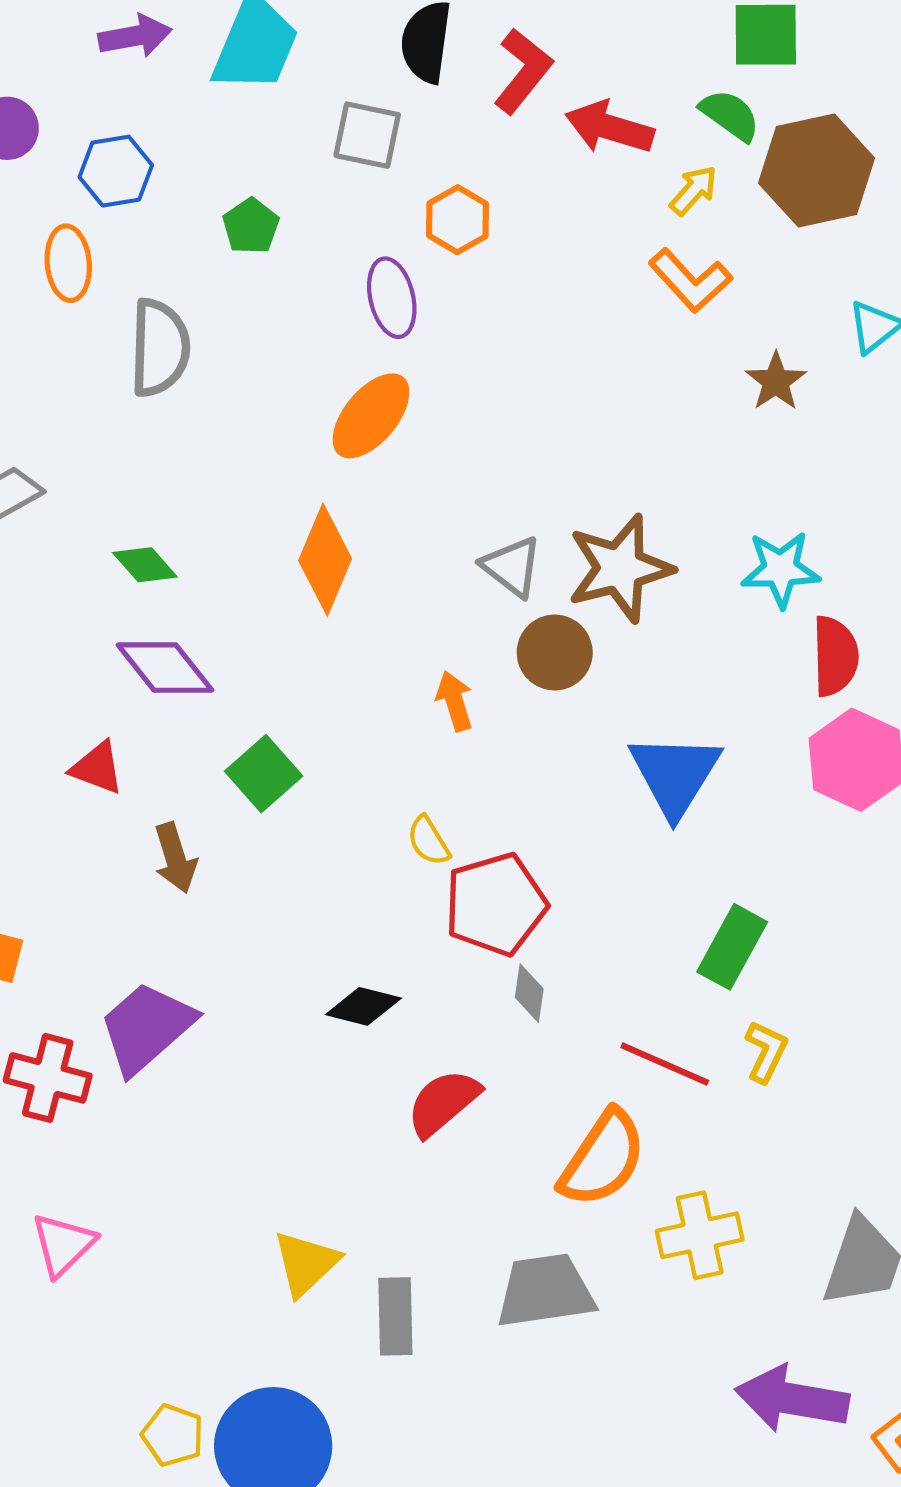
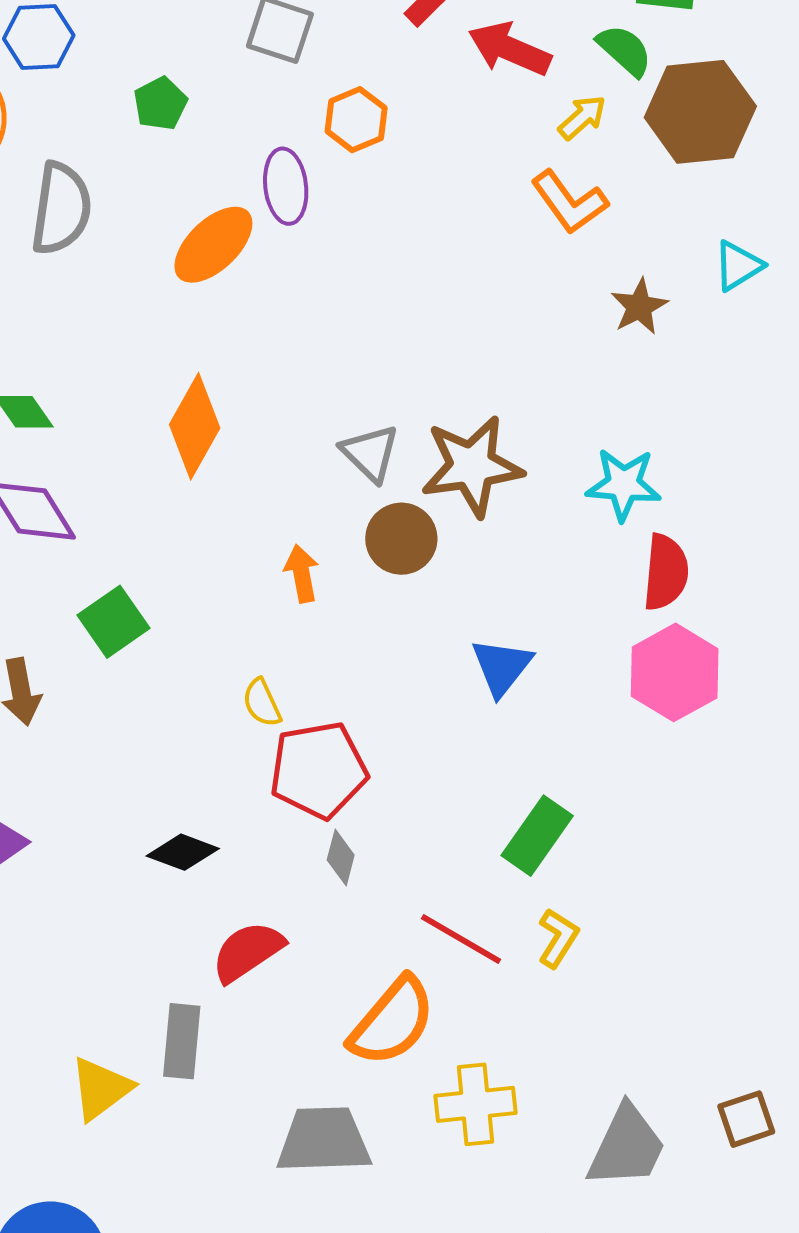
orange ellipse: (371, 416) -> (213, 245), moved
blue triangle: (675, 775) -> (502, 667), size x0.7
gray rectangle: (395, 1316) -> (182, 1041), moved

